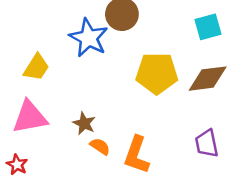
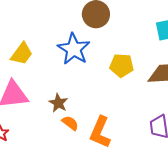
blue star: (89, 38) -> (74, 49), moved
yellow pentagon: (157, 73) -> (122, 65), size x0.7

